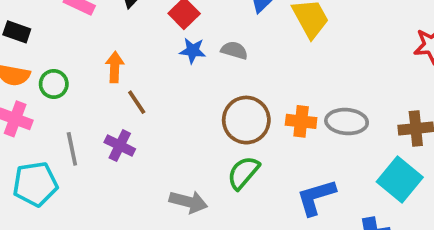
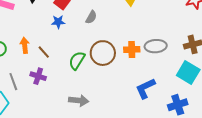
gray semicircle: (234, 50) -> (91, 17), turned 112
blue star: (193, 51) -> (58, 22), moved
orange arrow: (115, 67) -> (25, 45), moved
green semicircle: (243, 173) -> (77, 60), moved

